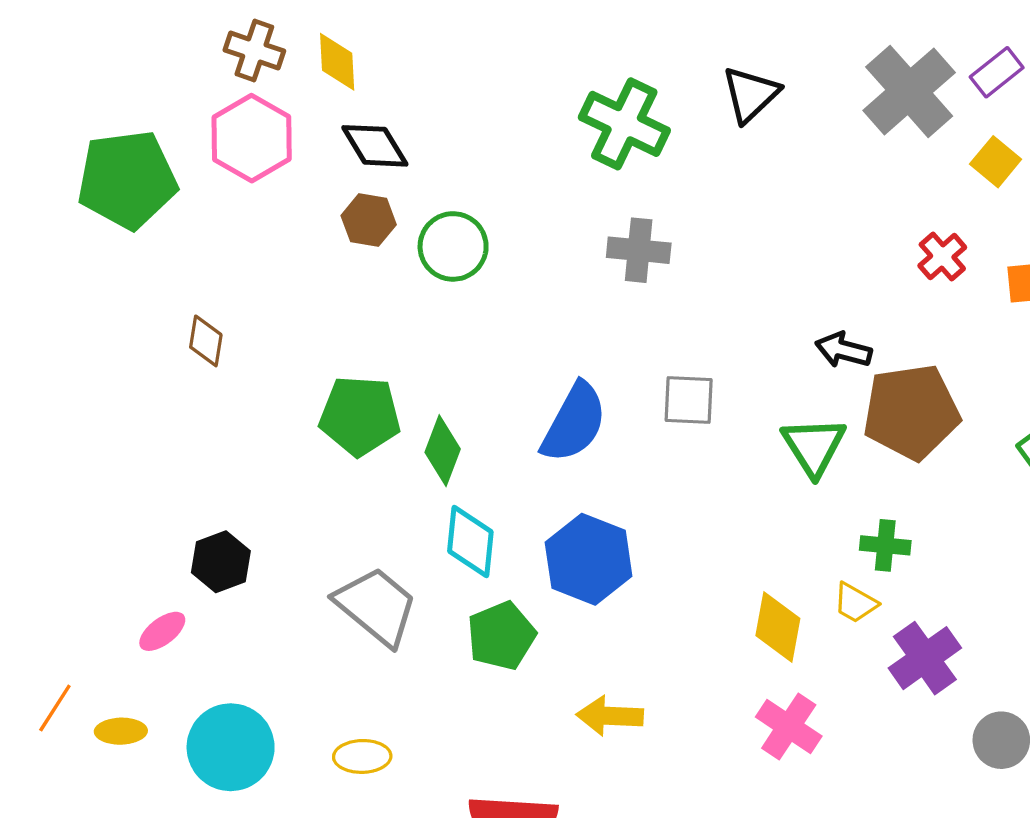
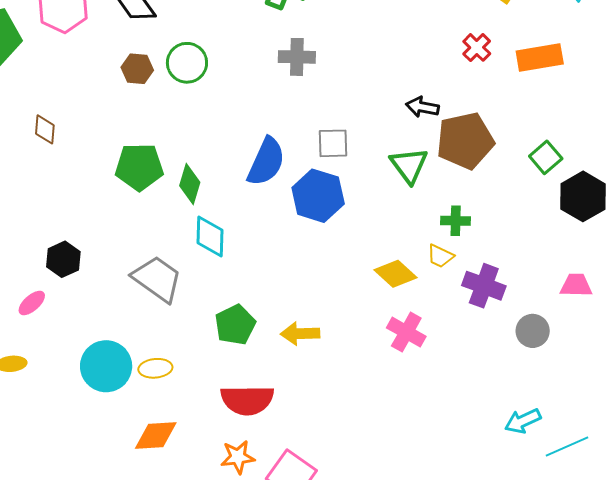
brown hexagon: (369, 220) -> (137, 69), moved
blue hexagon: (589, 559) -> (318, 196), moved
yellow diamond: (778, 627) -> (396, 274), turned -54
green pentagon: (501, 636) -> (235, 325), moved
purple cross: (925, 658) -> (484, 286), turned -30
cyan circle: (231, 747) -> (106, 366), moved

